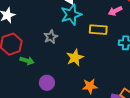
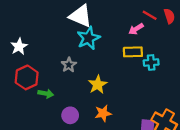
yellow rectangle: (98, 30) -> (133, 52), moved
orange star: (90, 86) -> (103, 113), moved

